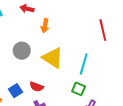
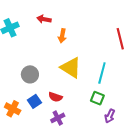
gray circle: (22, 51) -> (30, 74), moved

